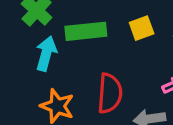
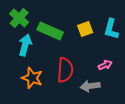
green rectangle: (86, 31) -> (50, 31), turned 30

